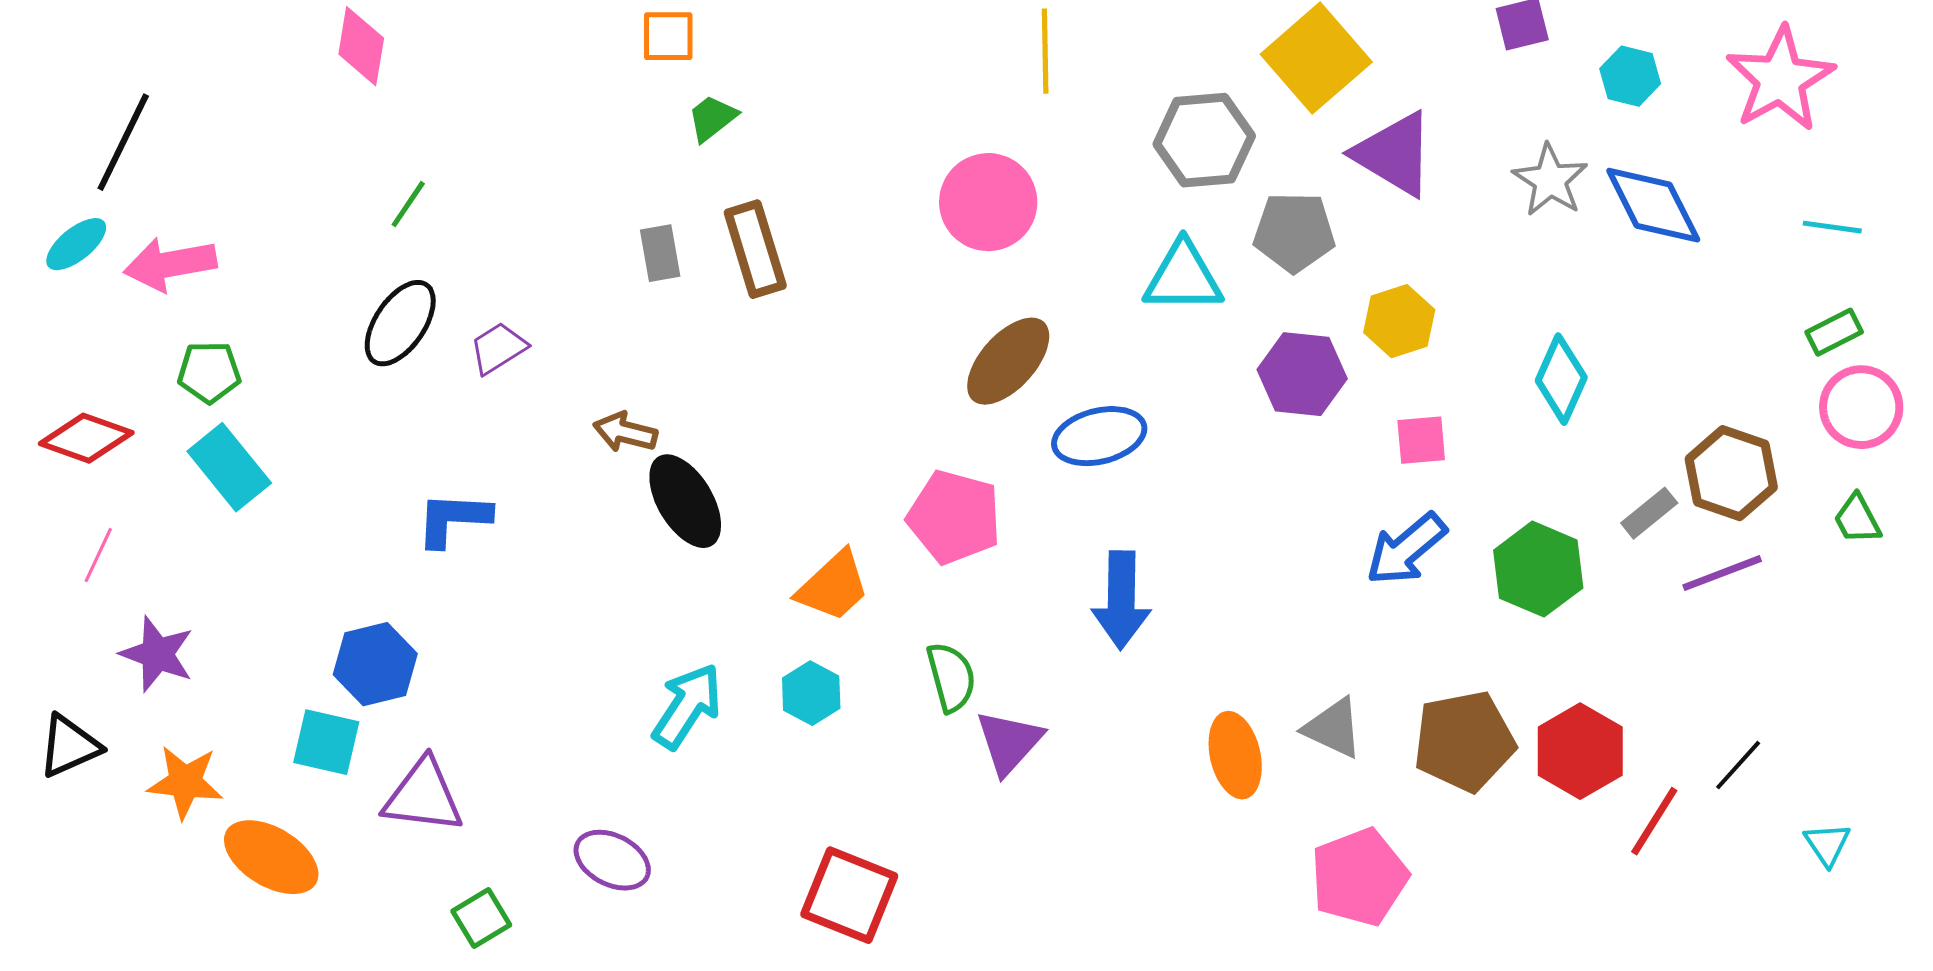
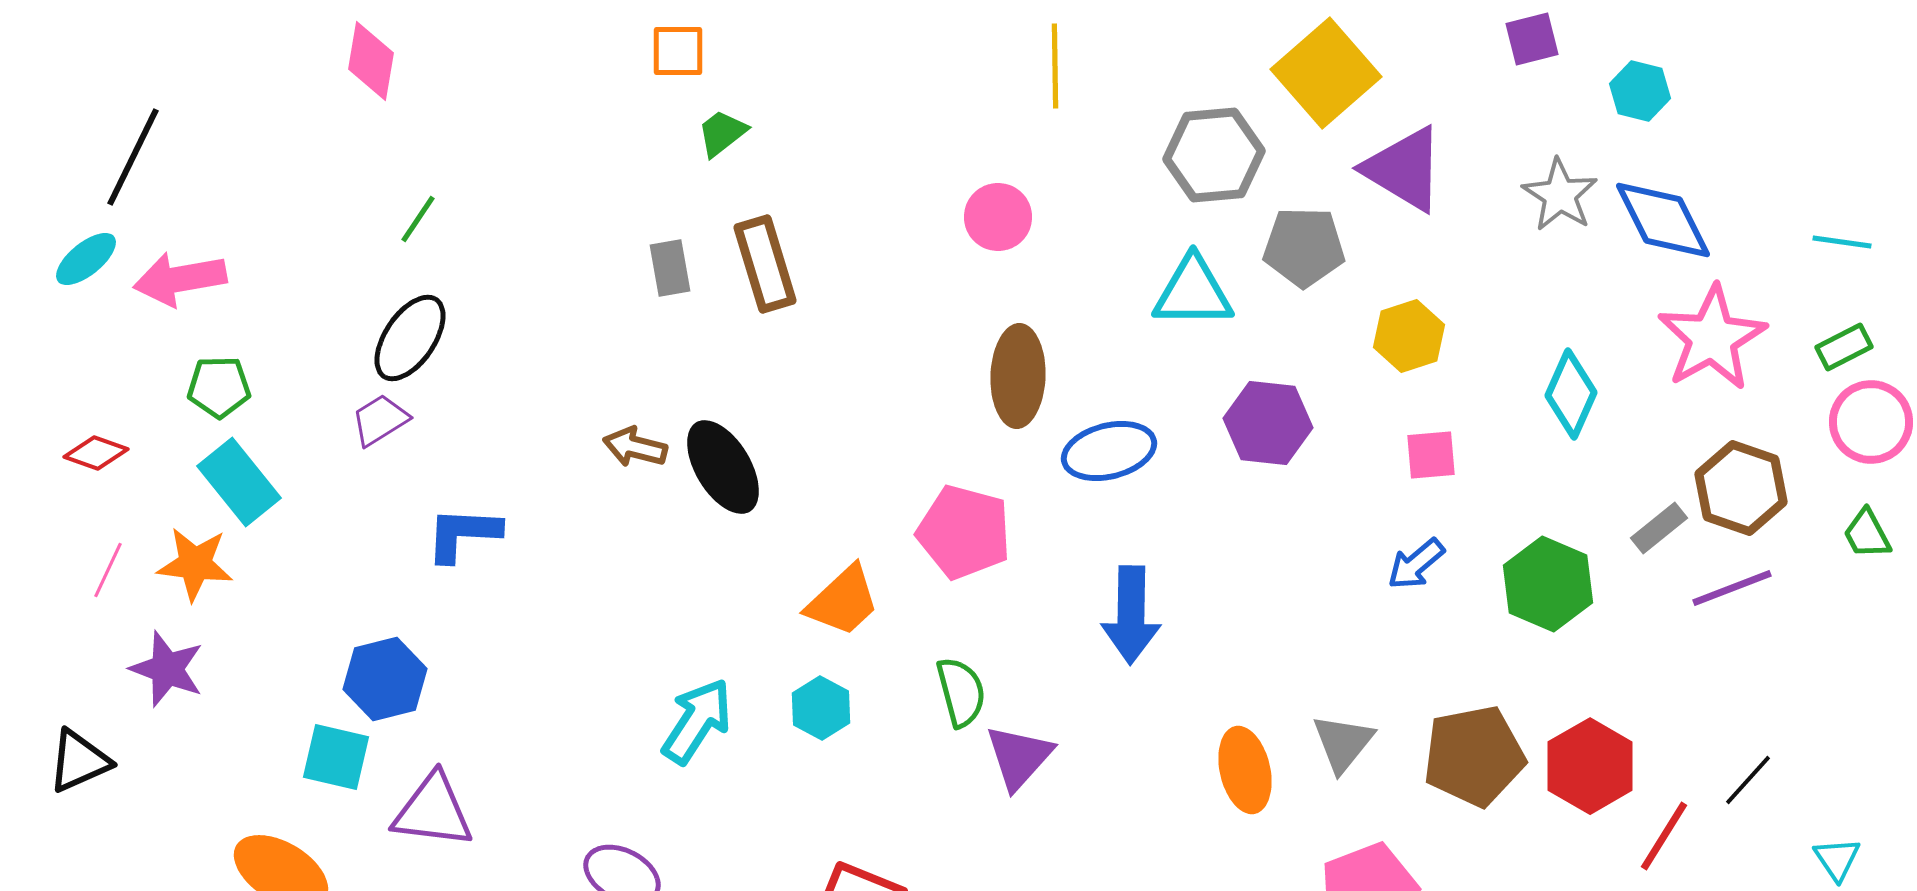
pink star: (1780, 79) -> (1712, 338), moved
pink circle: (988, 202) -> (998, 217), size x0.7
purple trapezoid: (498, 348) -> (380, 420), moved
brown ellipse: (1008, 361) -> (1018, 376), turned -40
purple hexagon: (1302, 374) -> (1268, 423), moved
red diamond: (86, 438) -> (96, 453), size x0.7
black ellipse: (685, 501) -> (723, 467), moved
blue arrow: (1406, 549) -> (1416, 564), size x0.7
gray triangle: (1333, 728) -> (1343, 743), turned 44
orange star: (185, 782) -> (195, 564), moved

